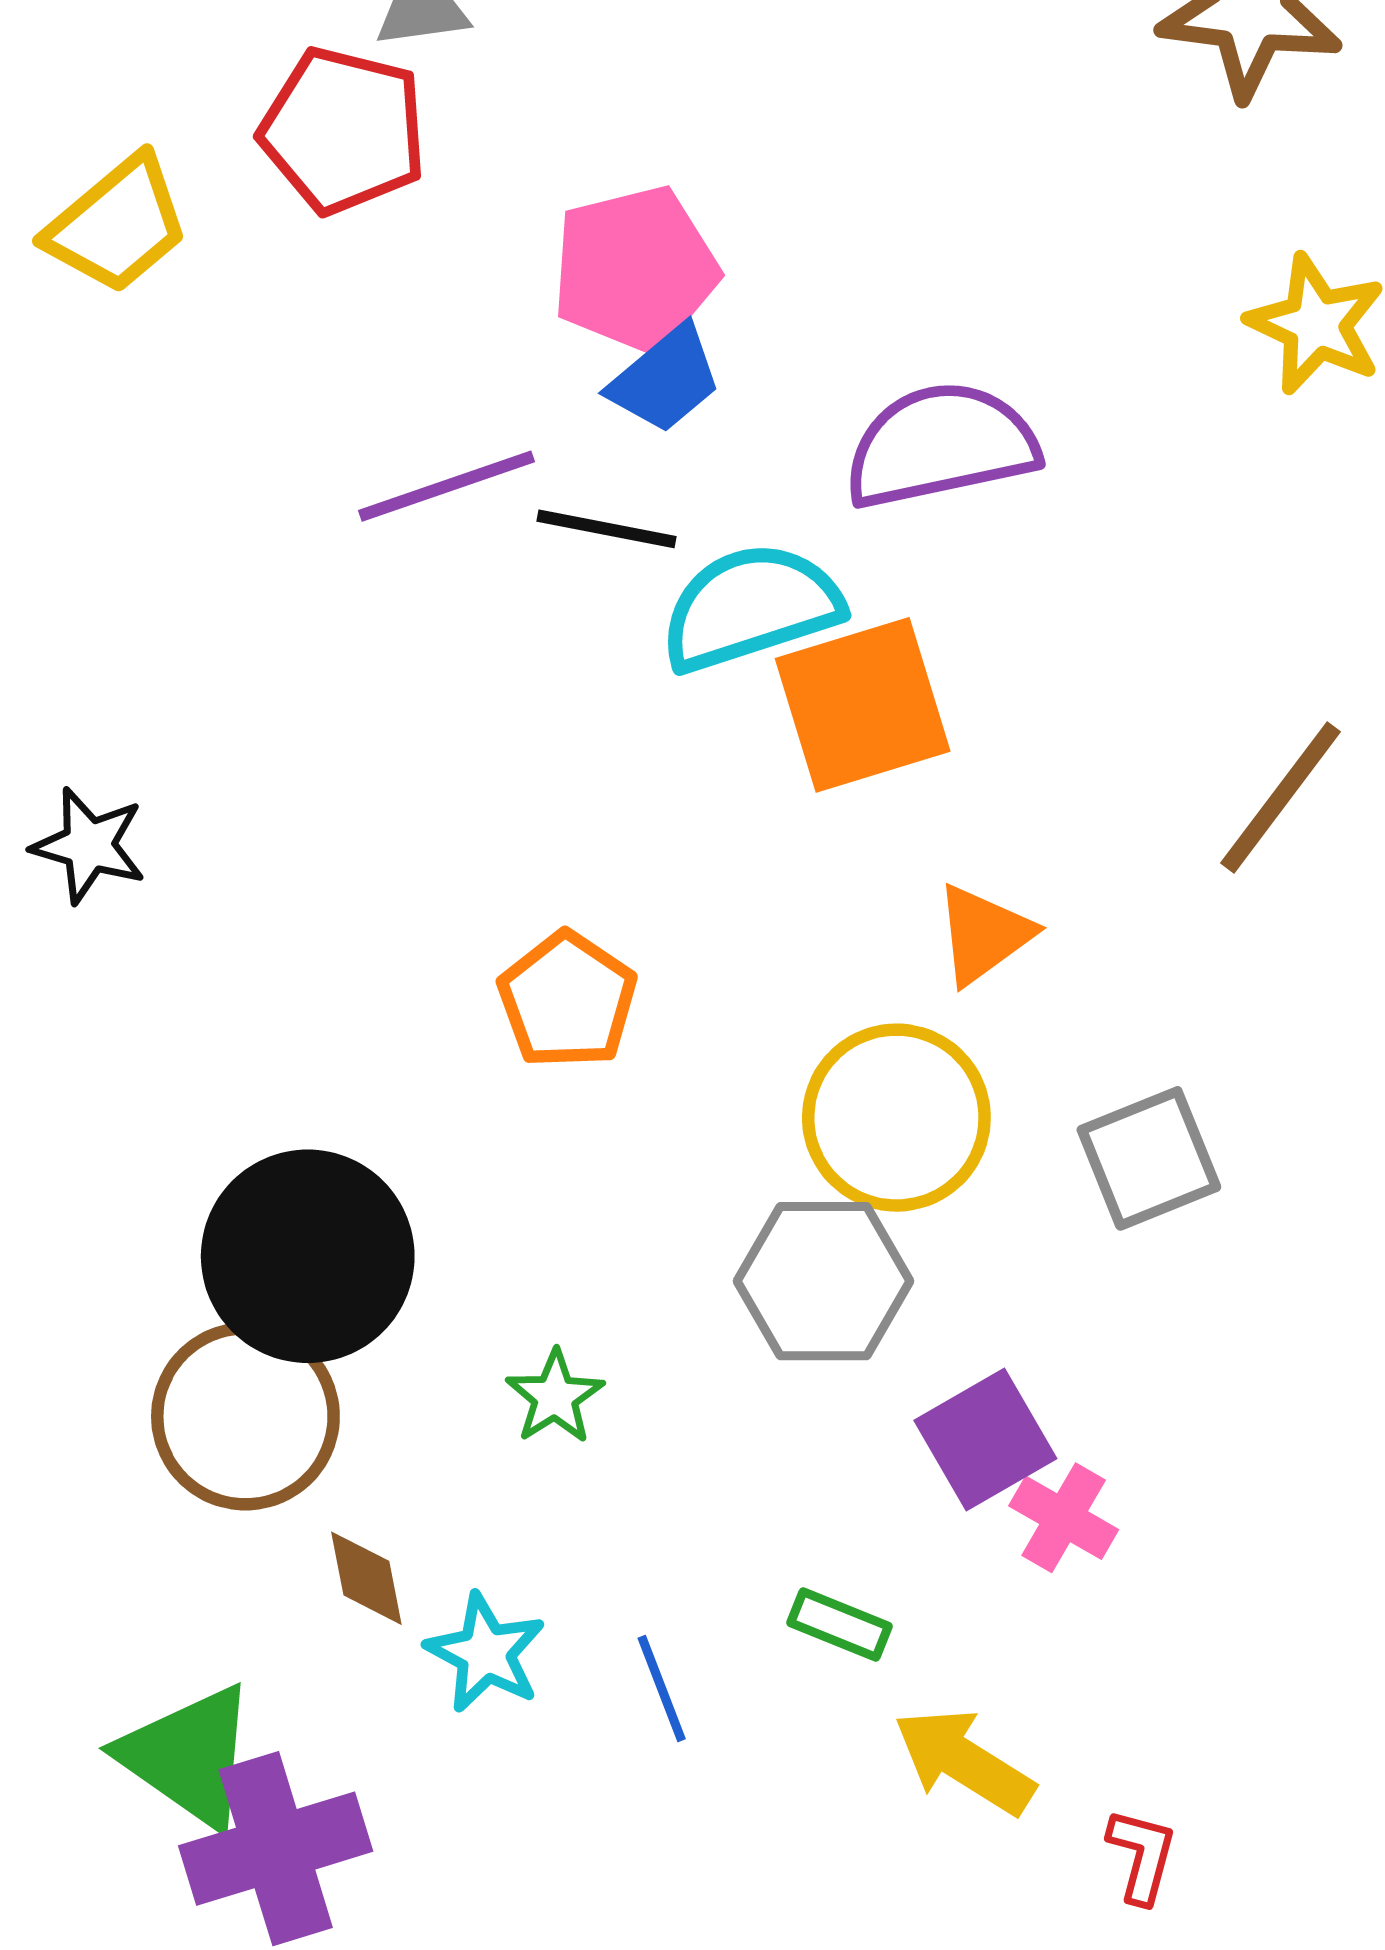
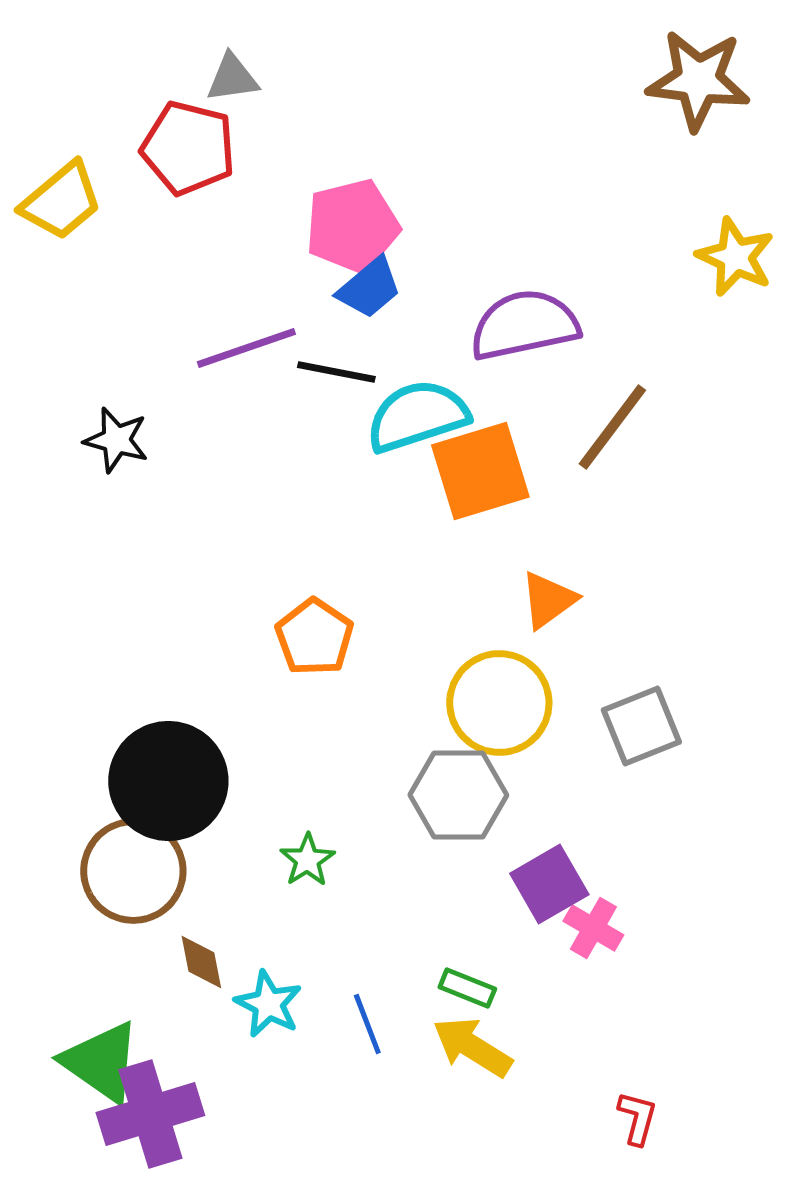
brown line: (1281, 797) -> (612, 427), moved
black star: (89, 845) -> (116, 440), moved
yellow arrow: (964, 1761) -> (472, 1047), moved

